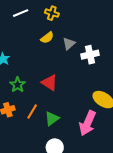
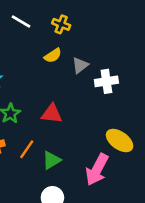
white line: (21, 13) -> (21, 21), turned 49
red triangle: (49, 83) -> (52, 114), turned -30

